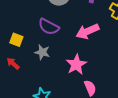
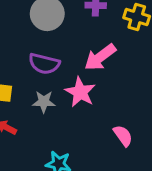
pink star: (76, 64) -> (80, 92), moved

